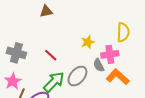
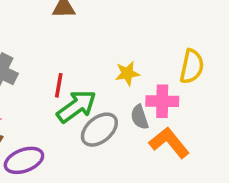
red line: (51, 55) -> (59, 85), turned 48
green arrow: (54, 82) -> (77, 106), moved

